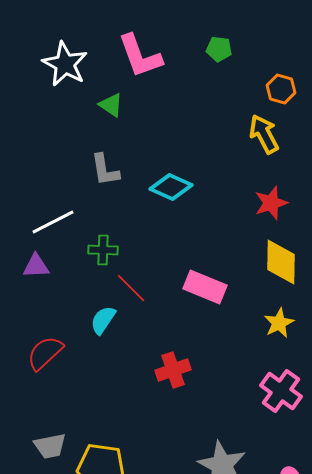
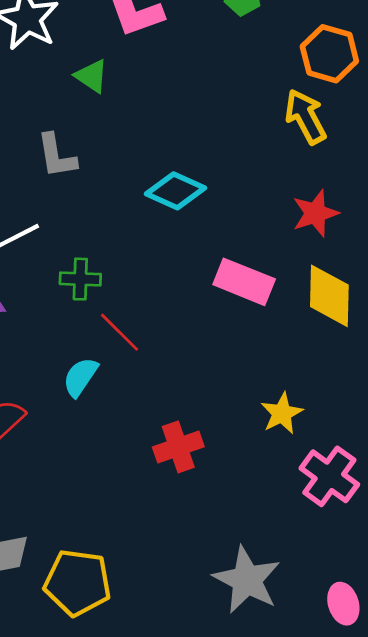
orange hexagon: (281, 89) -> (329, 54), size x1.4
gray L-shape: (105, 170) -> (57, 156), moved
pink rectangle: (205, 287) -> (244, 282), moved
yellow star: (279, 323) -> (282, 413), moved

